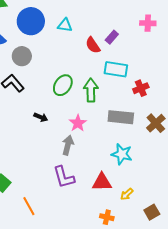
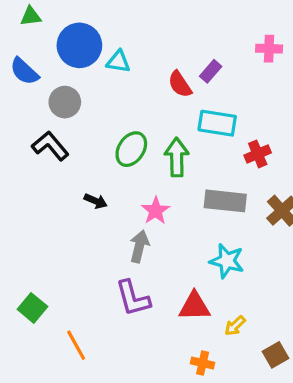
cyan triangle: (65, 25) -> (118, 62), moved

